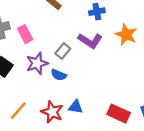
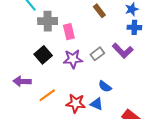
blue semicircle: (59, 75) -> (105, 86), moved
red star: (52, 112) -> (76, 103), turned -30

